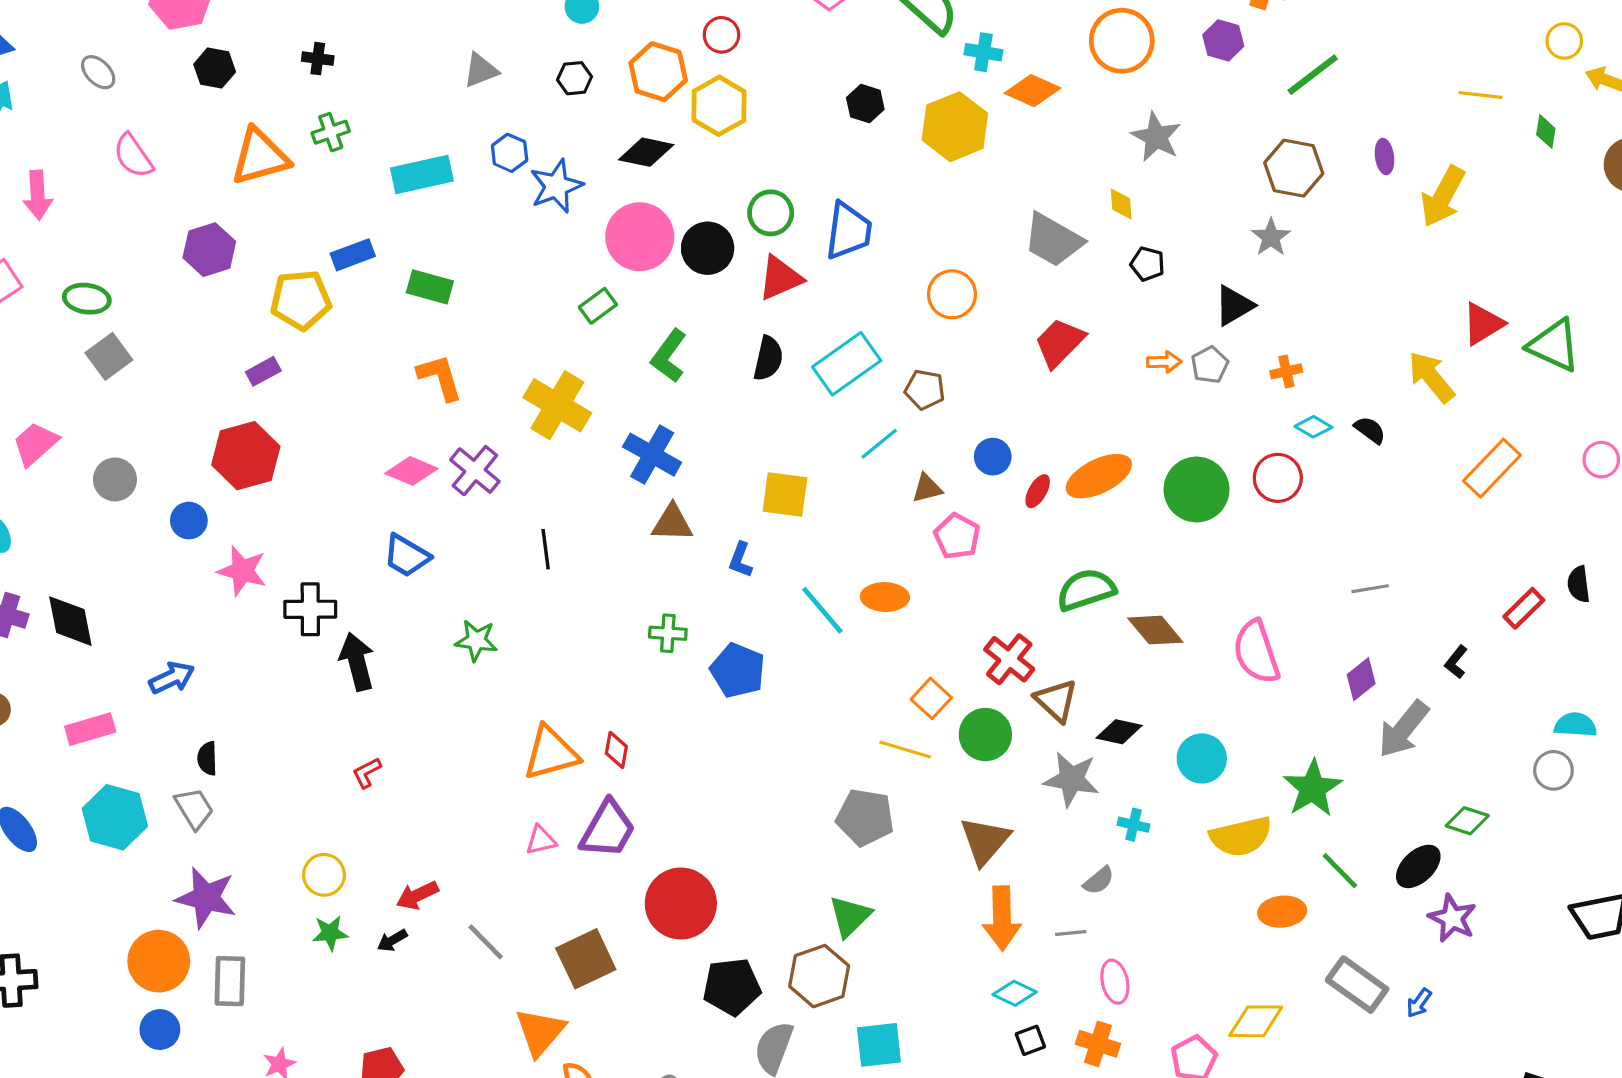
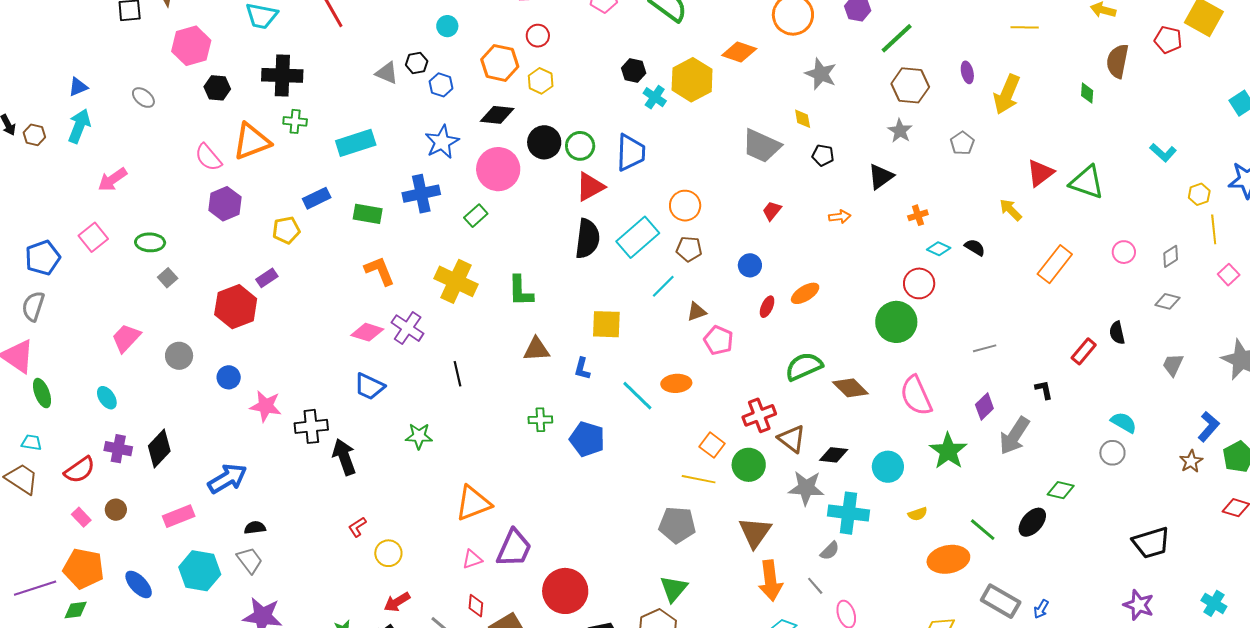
cyan cross: (983, 52) -> (655, 97), moved, turned 30
black cross: (318, 59) -> (282, 75), size x2.0
gray triangle: (481, 70) -> (387, 73), turned 50
green line: (1313, 75) -> (897, 38), moved
black hexagon: (575, 78) -> (417, 63), moved
yellow hexagon: (719, 106) -> (541, 81), size x0.7
green diamond: (1546, 131) -> (1087, 93), moved
green cross: (331, 132) -> (295, 121), turned 30
blue hexagon: (510, 153) -> (441, 85), moved
pink semicircle: (133, 156) -> (208, 157), moved
pink arrow: (38, 195) -> (112, 180), turned 64
black circle: (708, 248) -> (544, 142), moved
orange circle: (952, 294) -> (685, 206), moved
yellow pentagon: (301, 300) -> (286, 230), size x0.7
red trapezoid: (1060, 343) -> (772, 211), size x0.6
gray square: (109, 356) -> (168, 278), size x0.7
green L-shape: (669, 356) -> (521, 291), moved, turned -32
black semicircle: (768, 358) -> (587, 239), size x1.4
gray pentagon: (1210, 365) -> (962, 143), moved
yellow arrow: (1431, 377) -> (1011, 210), size x0.7
blue cross: (652, 455) -> (421, 194), moved, turned -36
red hexagon: (246, 456) -> (236, 307), moved
blue circle: (993, 457) -> (750, 265), moved
orange ellipse: (1099, 476) -> (805, 293), size x0.7
green circle: (1197, 490) -> (896, 322), moved
black diamond: (70, 621) -> (159, 449), turned 60
red cross: (1009, 659) -> (759, 415), turned 36
black L-shape: (1456, 662) -> (1044, 390), turned 135
blue arrow: (172, 678) -> (227, 479), size x1.4
cyan semicircle: (1575, 725) -> (1124, 422), turned 32
red diamond: (616, 750) -> (476, 606), moved
black semicircle: (207, 758) -> (255, 528), turned 90
green star: (1313, 788) -> (948, 451), moved
cyan cross: (1134, 825) -> (848, 513), size x2.0
yellow semicircle: (1241, 836) -> (918, 514), size x0.5
yellow circle: (324, 875) -> (388, 553), moved
orange ellipse: (1282, 912) -> (948, 559), size x1.4
purple star: (1452, 918) -> (1139, 605), moved
gray line: (1071, 933) -> (815, 586), turned 60

